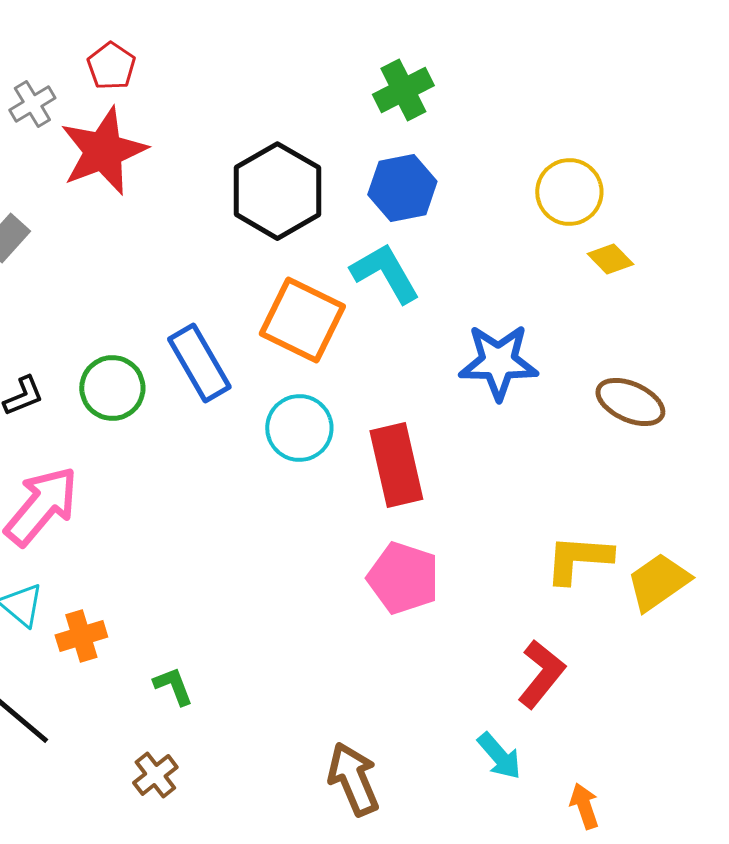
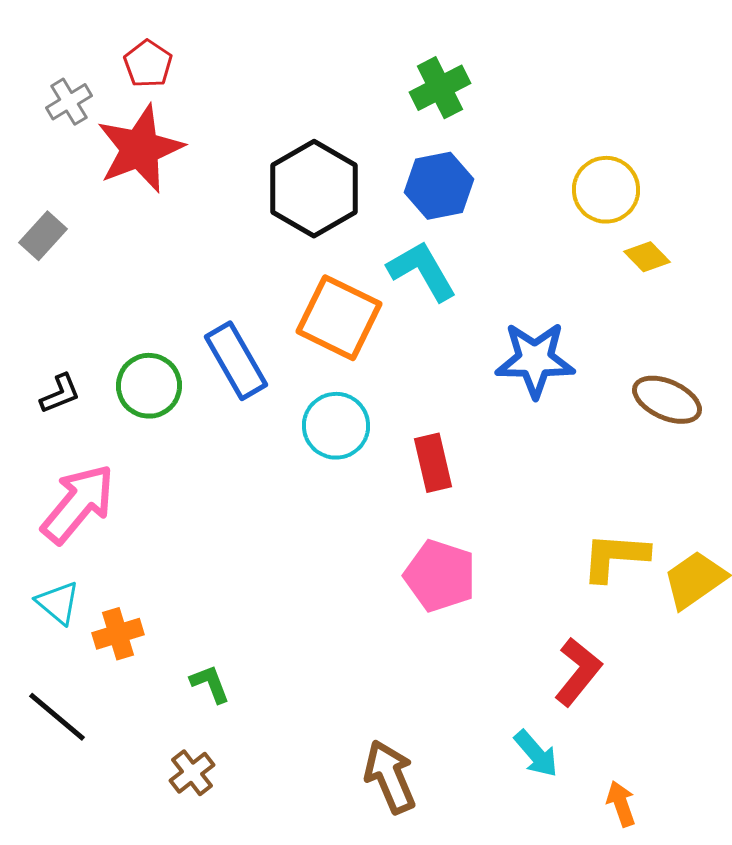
red rectangle: (396, 465) -> (433, 463), size x0.7

